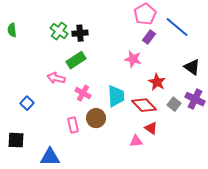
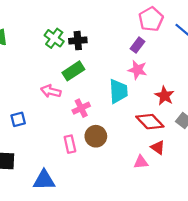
purple rectangle: (149, 37) -> (137, 45), moved
pink cross: (83, 93) -> (81, 108), turned 35
cyan trapezoid: (116, 96) -> (118, 91), moved
blue square: (27, 103) -> (18, 119), turned 32

